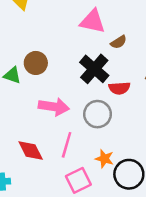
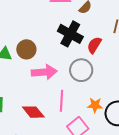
brown circle: (36, 63) -> (26, 49), moved
red semicircle: (119, 88) -> (94, 45), turned 138

